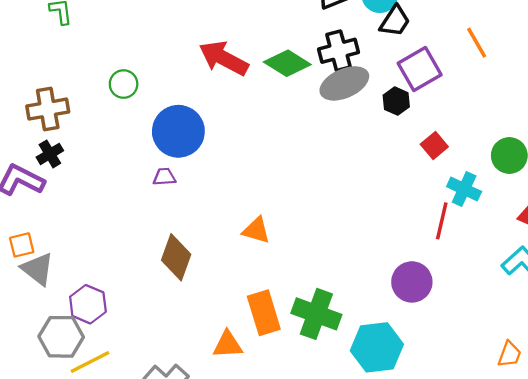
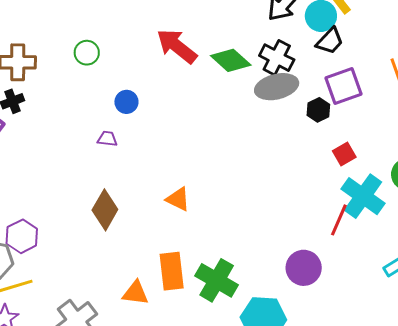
black cross: (339, 51) -> (277, 58), turned 32
blue circle: (178, 131) -> (126, 102), size x0.5
cyan cross: (464, 189) -> (363, 196), size x1.5

